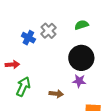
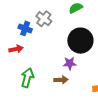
red arrow: (12, 65) -> (16, 49), moved
purple star: (79, 81) -> (70, 63), moved

